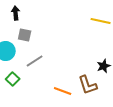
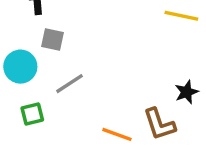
green square: (13, 79) -> (32, 114), turned 32

